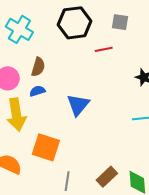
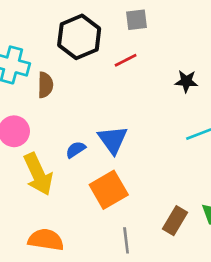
brown semicircle: (38, 67) -> (45, 85), moved
blue semicircle: (37, 91) -> (76, 150), moved
orange square: (46, 147) -> (109, 190), moved, turned -32

